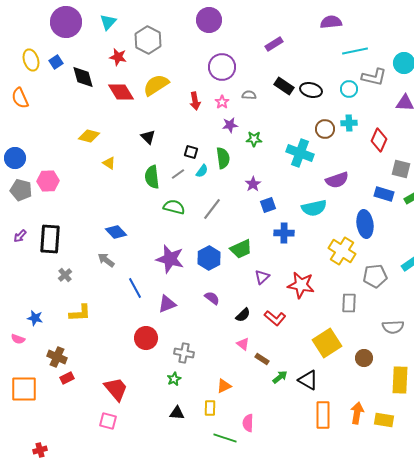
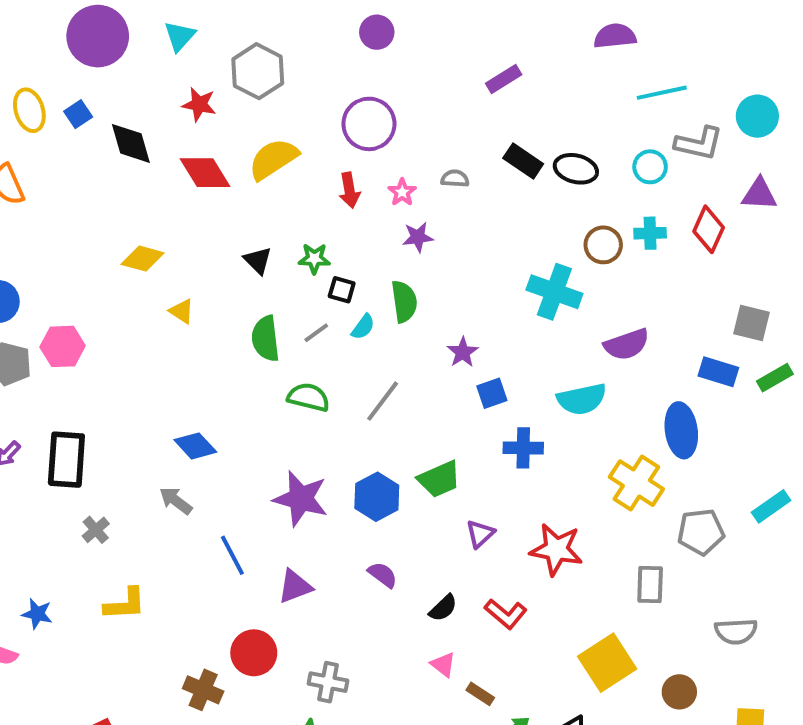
purple circle: (209, 20) -> (377, 32), size x0.7
purple circle: (222, 67) -> (369, 124), moved
green star: (254, 139) -> (314, 259), moved
red diamond: (379, 140) -> (709, 229), moved
brown cross: (57, 357) -> (203, 690), moved

